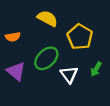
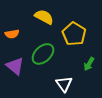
white triangle: (69, 75) -> (64, 84), moved

